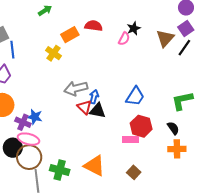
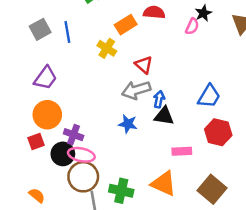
blue line: (12, 50) -> (67, 32), moved
red triangle: (84, 107) -> (144, 65), moved
blue star: (35, 117) -> (128, 124), moved
pink rectangle: (131, 140) -> (182, 151), moved
black circle: (13, 148) -> (63, 154), moved
brown square: (134, 172) -> (212, 189), size x1.6

